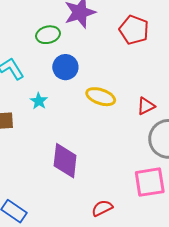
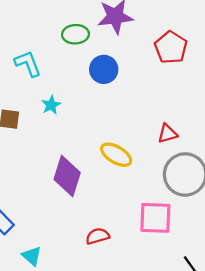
blue circle: (65, 67) -> (104, 69), moved
yellow ellipse: (101, 97) -> (116, 155), moved

